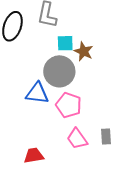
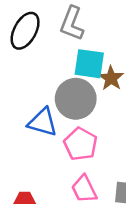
cyan square: (65, 43) -> (89, 64), size x1.4

